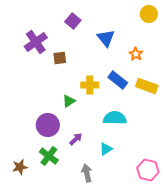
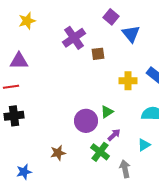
blue triangle: (106, 38) -> (131, 34), moved
green triangle: (69, 101) -> (107, 112), moved
green cross: (49, 156) -> (100, 152), moved
brown star: (20, 167) -> (58, 153), moved

